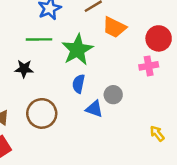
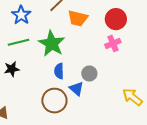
blue triangle: (94, 109) -> (77, 89), turned 35
brown circle: (42, 113) -> (54, 101), moved
yellow arrow: (157, 134) -> (132, 97), size x1.5

